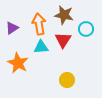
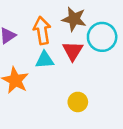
cyan circle: (86, 29) -> (102, 37), size x1.5

